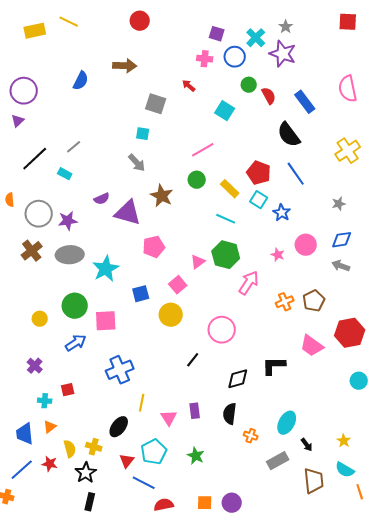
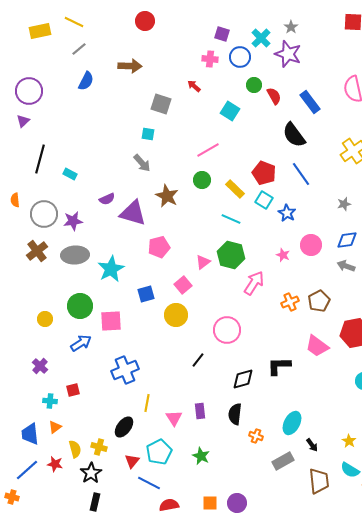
gray line: (74, 147) -> (79, 49), moved
black line: (35, 159) -> (40, 159), turned -32

